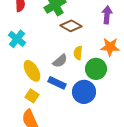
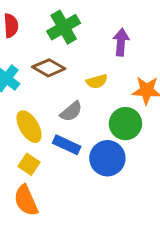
purple arrow: (107, 15) -> (121, 42), moved
brown diamond: (71, 26) -> (49, 68), moved
yellow semicircle: (78, 53) -> (97, 81), moved, turned -112

